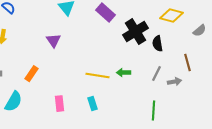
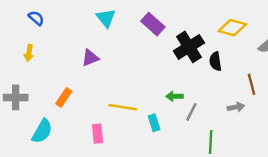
purple triangle: (54, 41) -> (90, 58), turned 42
gray line: (156, 74) -> (191, 112), moved
yellow line: (98, 76) -> (123, 107), moved
cyan rectangle: (92, 104) -> (154, 123), moved

